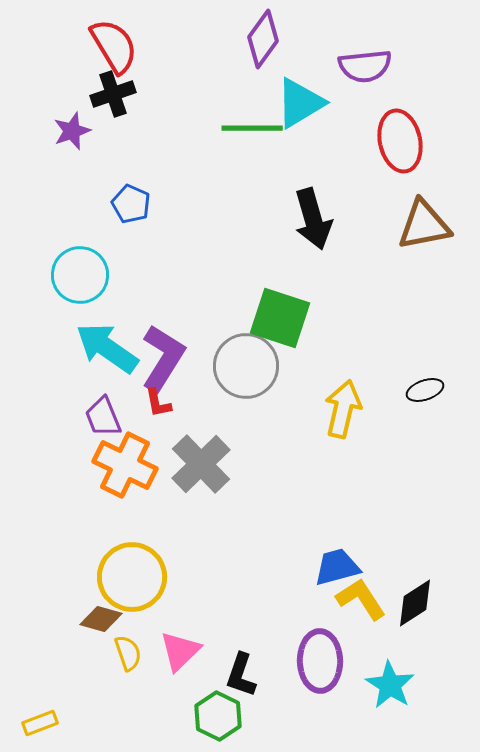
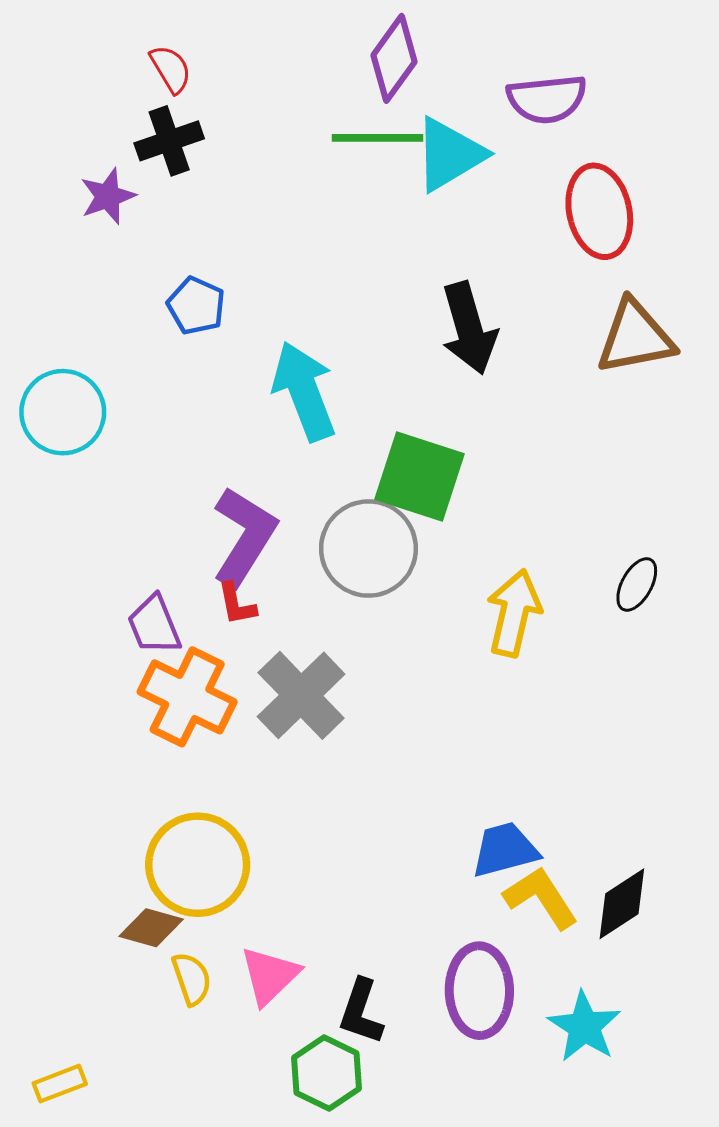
red semicircle: (114, 46) -> (171, 69), size x0.6
green line: (252, 128) -> (377, 138), moved
cyan circle: (80, 275) -> (63, 412), moved
cyan arrow: (107, 348) -> (304, 391), moved, turned 34
black ellipse: (425, 390) -> (637, 584), turned -42

